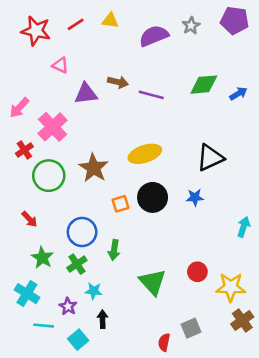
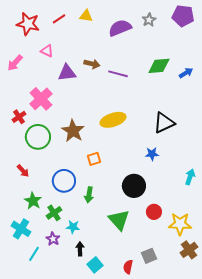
pink arrow: (19, 108) -> (15, 63), moved
black circle: (153, 197) -> (134, 186), moved
green cross: (77, 264) -> (54, 213), moved
cyan line: (44, 326) -> (34, 254), turned -63
cyan square: (78, 340) -> (95, 265), moved

